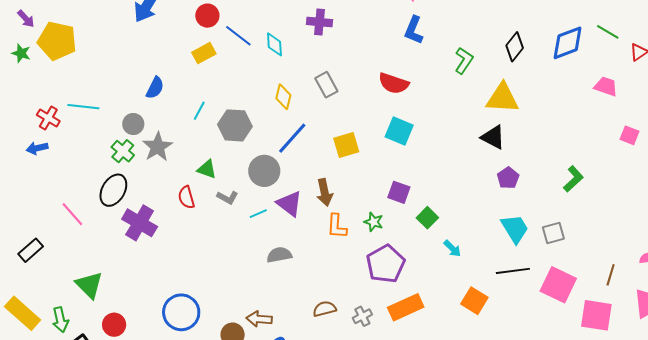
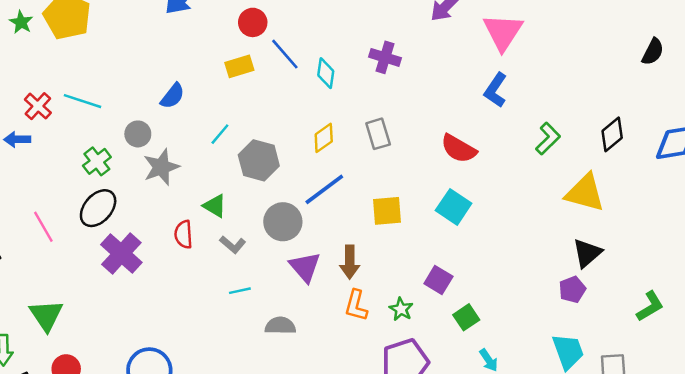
yellow diamond: (283, 97) -> (324, 138), turned 30
black triangle: (493, 137) -> (587, 253), moved, turned 40
green cross: (123, 151) -> (97, 161), moved
cyan line: (258, 214) -> (240, 291), moved

